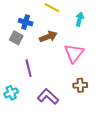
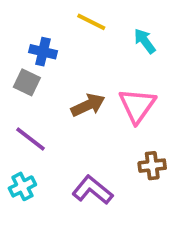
cyan arrow: (80, 19) -> (145, 41), turned -48
brown arrow: (48, 37) -> (88, 105), moved
purple line: (29, 68) -> (30, 139), moved, turned -36

